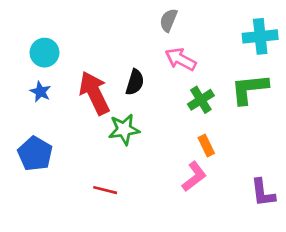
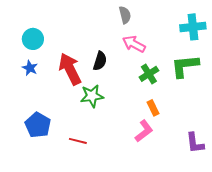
gray semicircle: (169, 20) -> (125, 15), turned 144
blue pentagon: (35, 154) -> (38, 125), moved

